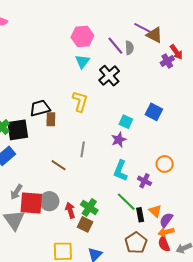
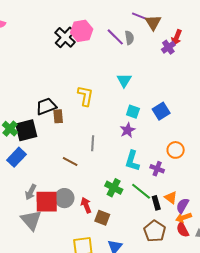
brown triangle: (154, 35) -> (153, 22), turned 36
red arrow: (176, 52) -> (177, 37), turned 63
cyan triangle: (82, 61) -> (124, 80), moved
black cross: (109, 76) -> (65, 37), moved
blue square: (154, 112) -> (161, 111), moved, turned 36
green cross: (89, 207) -> (114, 188), moved

